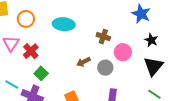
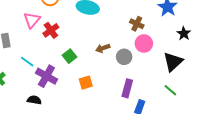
brown cross: (103, 37) -> (137, 24), moved
black star: (151, 40) -> (184, 33), moved
green square: (41, 73) -> (69, 56), moved

